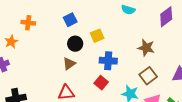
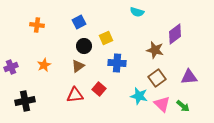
purple diamond: (166, 17) -> (175, 34), moved
orange star: (11, 42) -> (44, 65), moved
red square: (101, 83) -> (99, 89), moved

